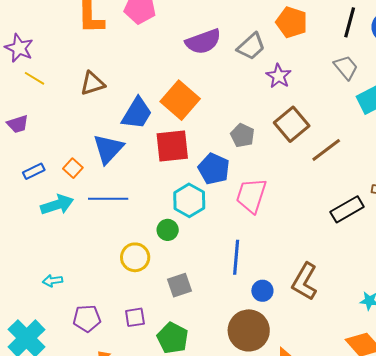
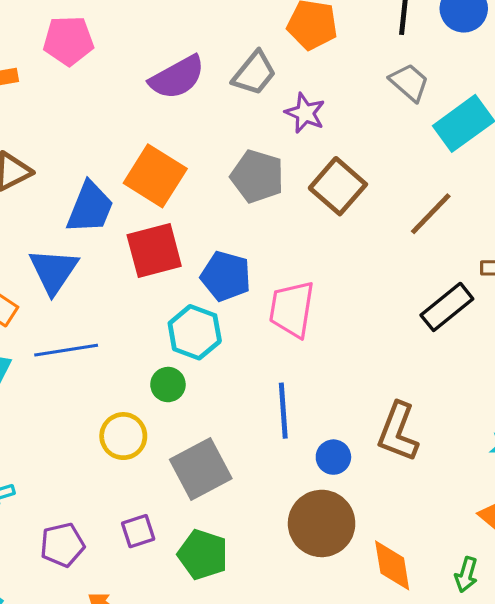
gray pentagon: (242, 135) -> (257, 176), moved, size x1.4
brown line: (326, 150) -> (431, 214), moved
gray square: (180, 285) -> (201, 469), size x1.5

